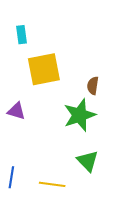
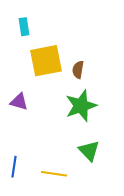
brown semicircle: (93, 86) -> (78, 70), moved

